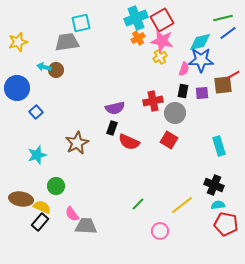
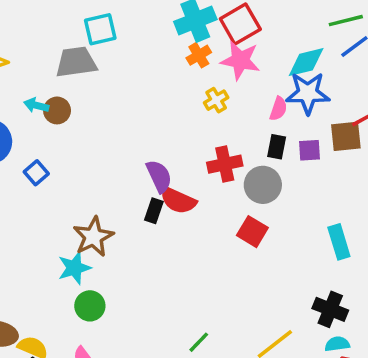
yellow cross: (160, 57) -> (216, 100), moved
purple semicircle: (115, 108) -> (159, 176), turned -102
blue square: (36, 112) -> (36, 173), moved
red semicircle: (129, 142) -> (178, 200), moved
cyan star: (37, 155) -> (74, 268), moved
green circle: (56, 186) -> (90, 306), moved

